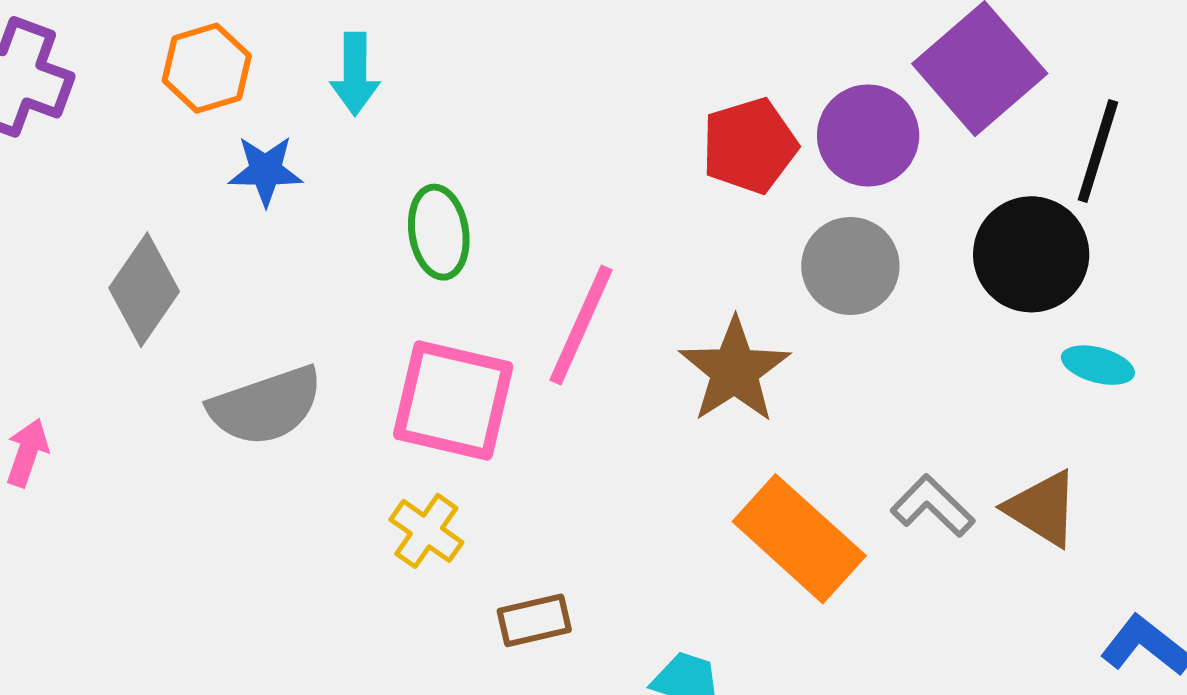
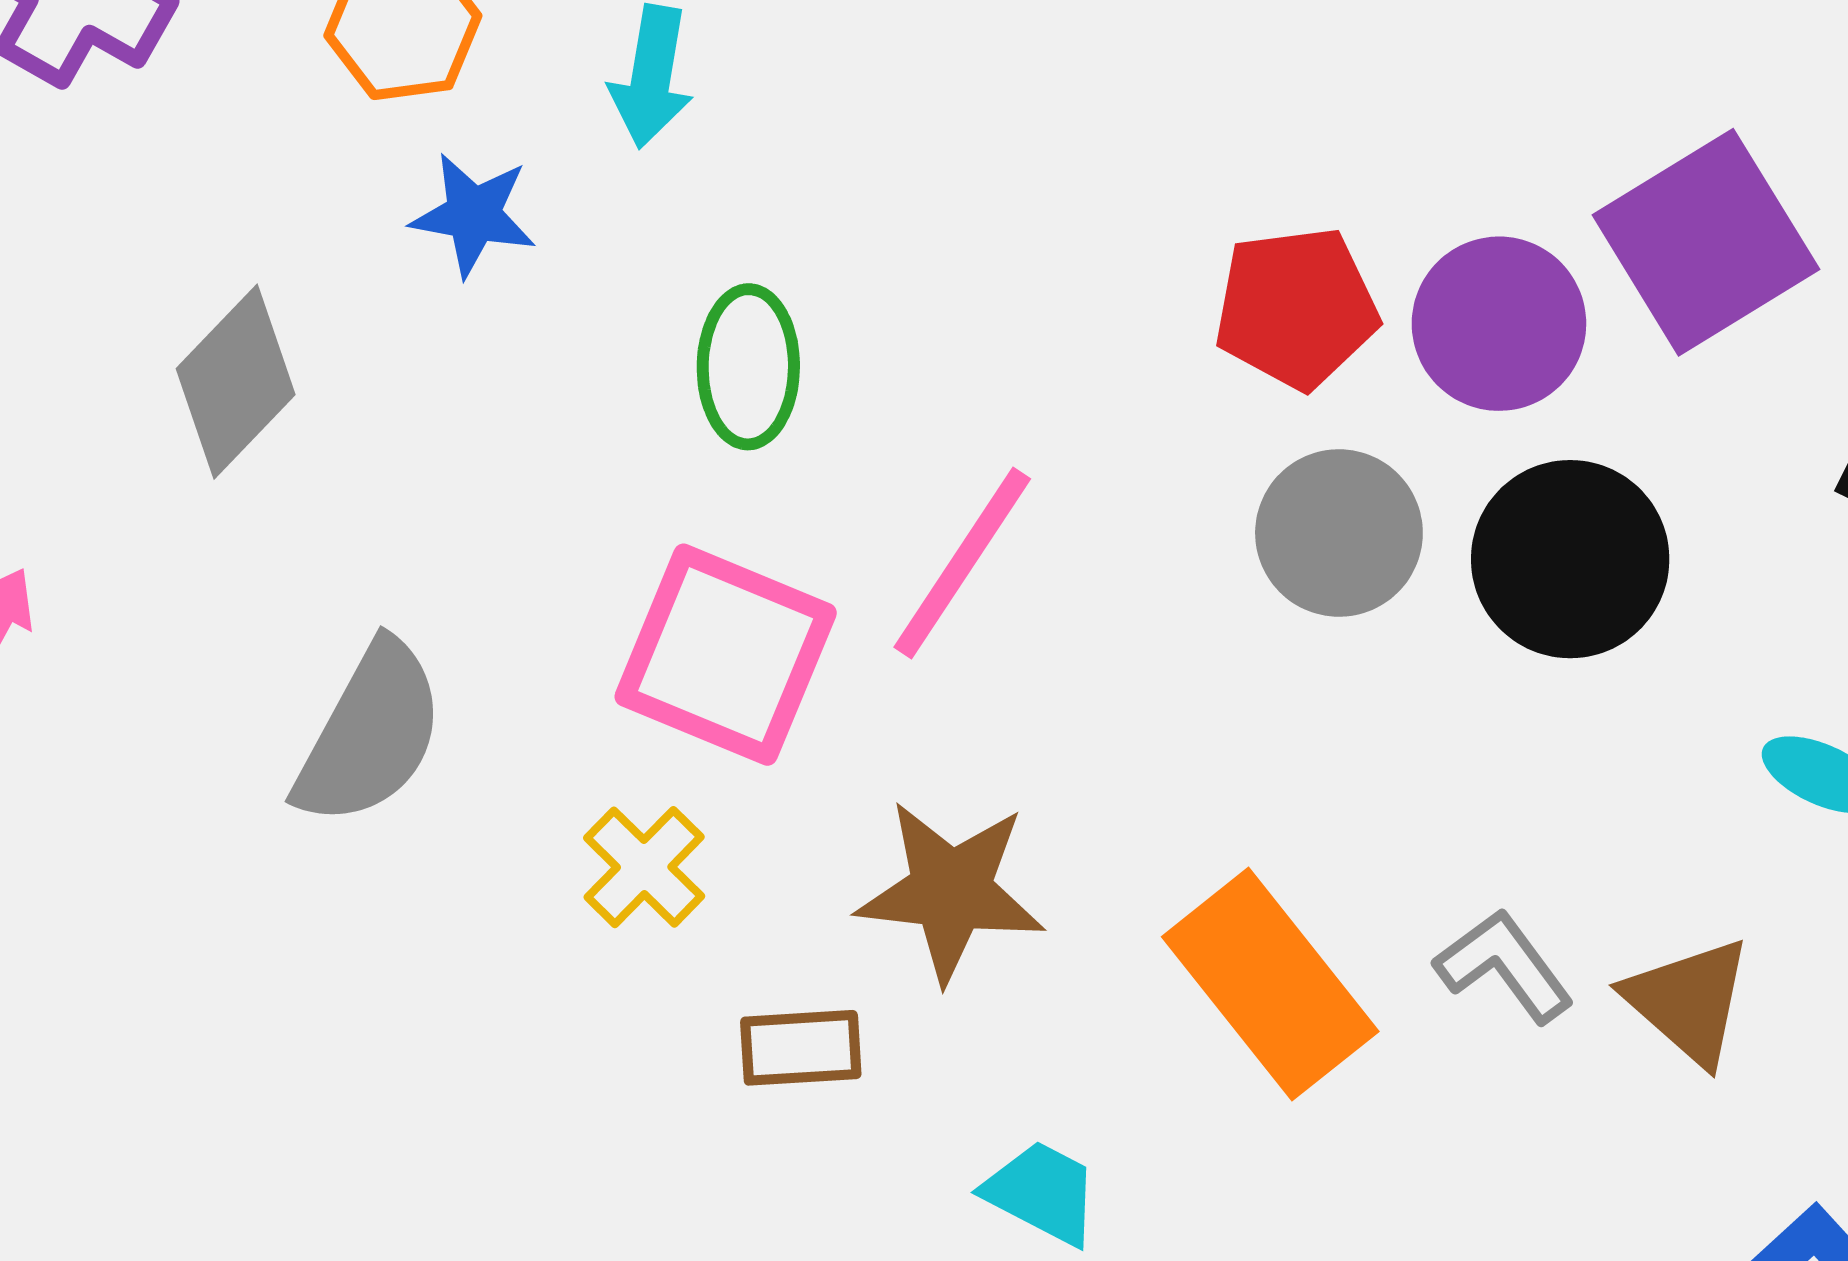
black circle: (1031, 254) -> (1570, 559), moved
gray circle: (850, 266) -> (1339, 533), moved
brown star: (735, 370) -> (951, 891), moved, turned 30
gray semicircle: (266, 406) -> (370, 734), moved, turned -52

